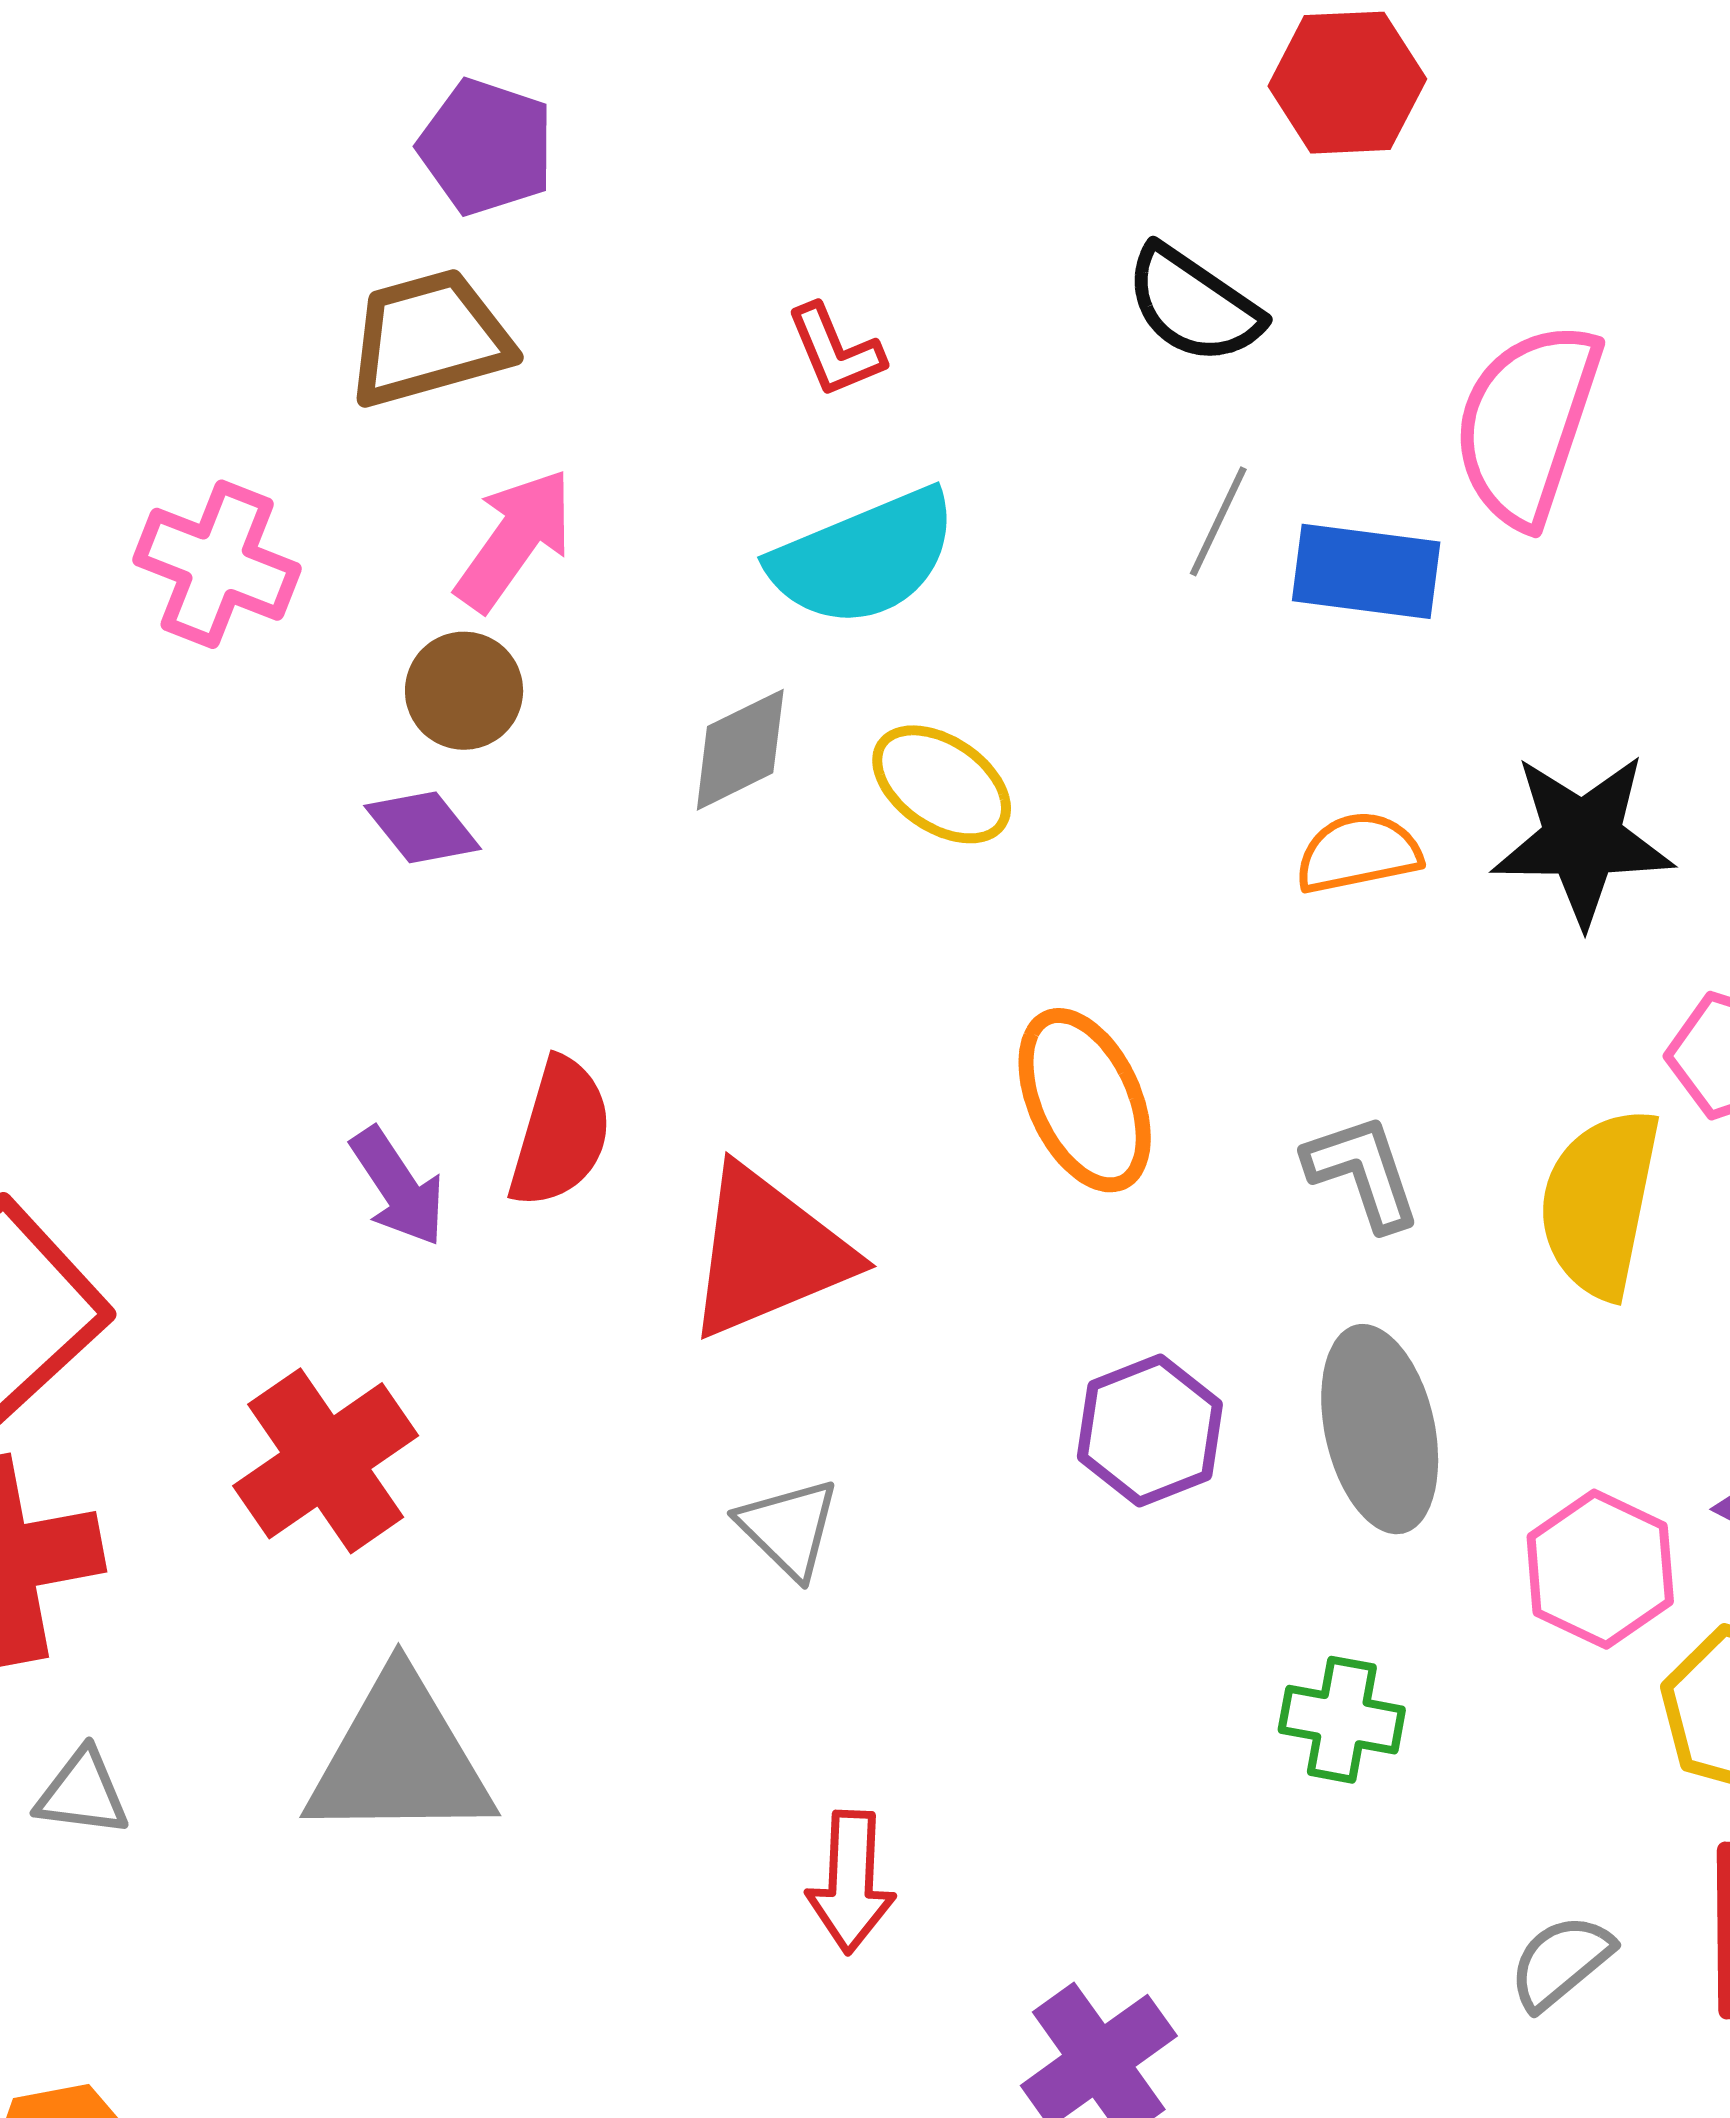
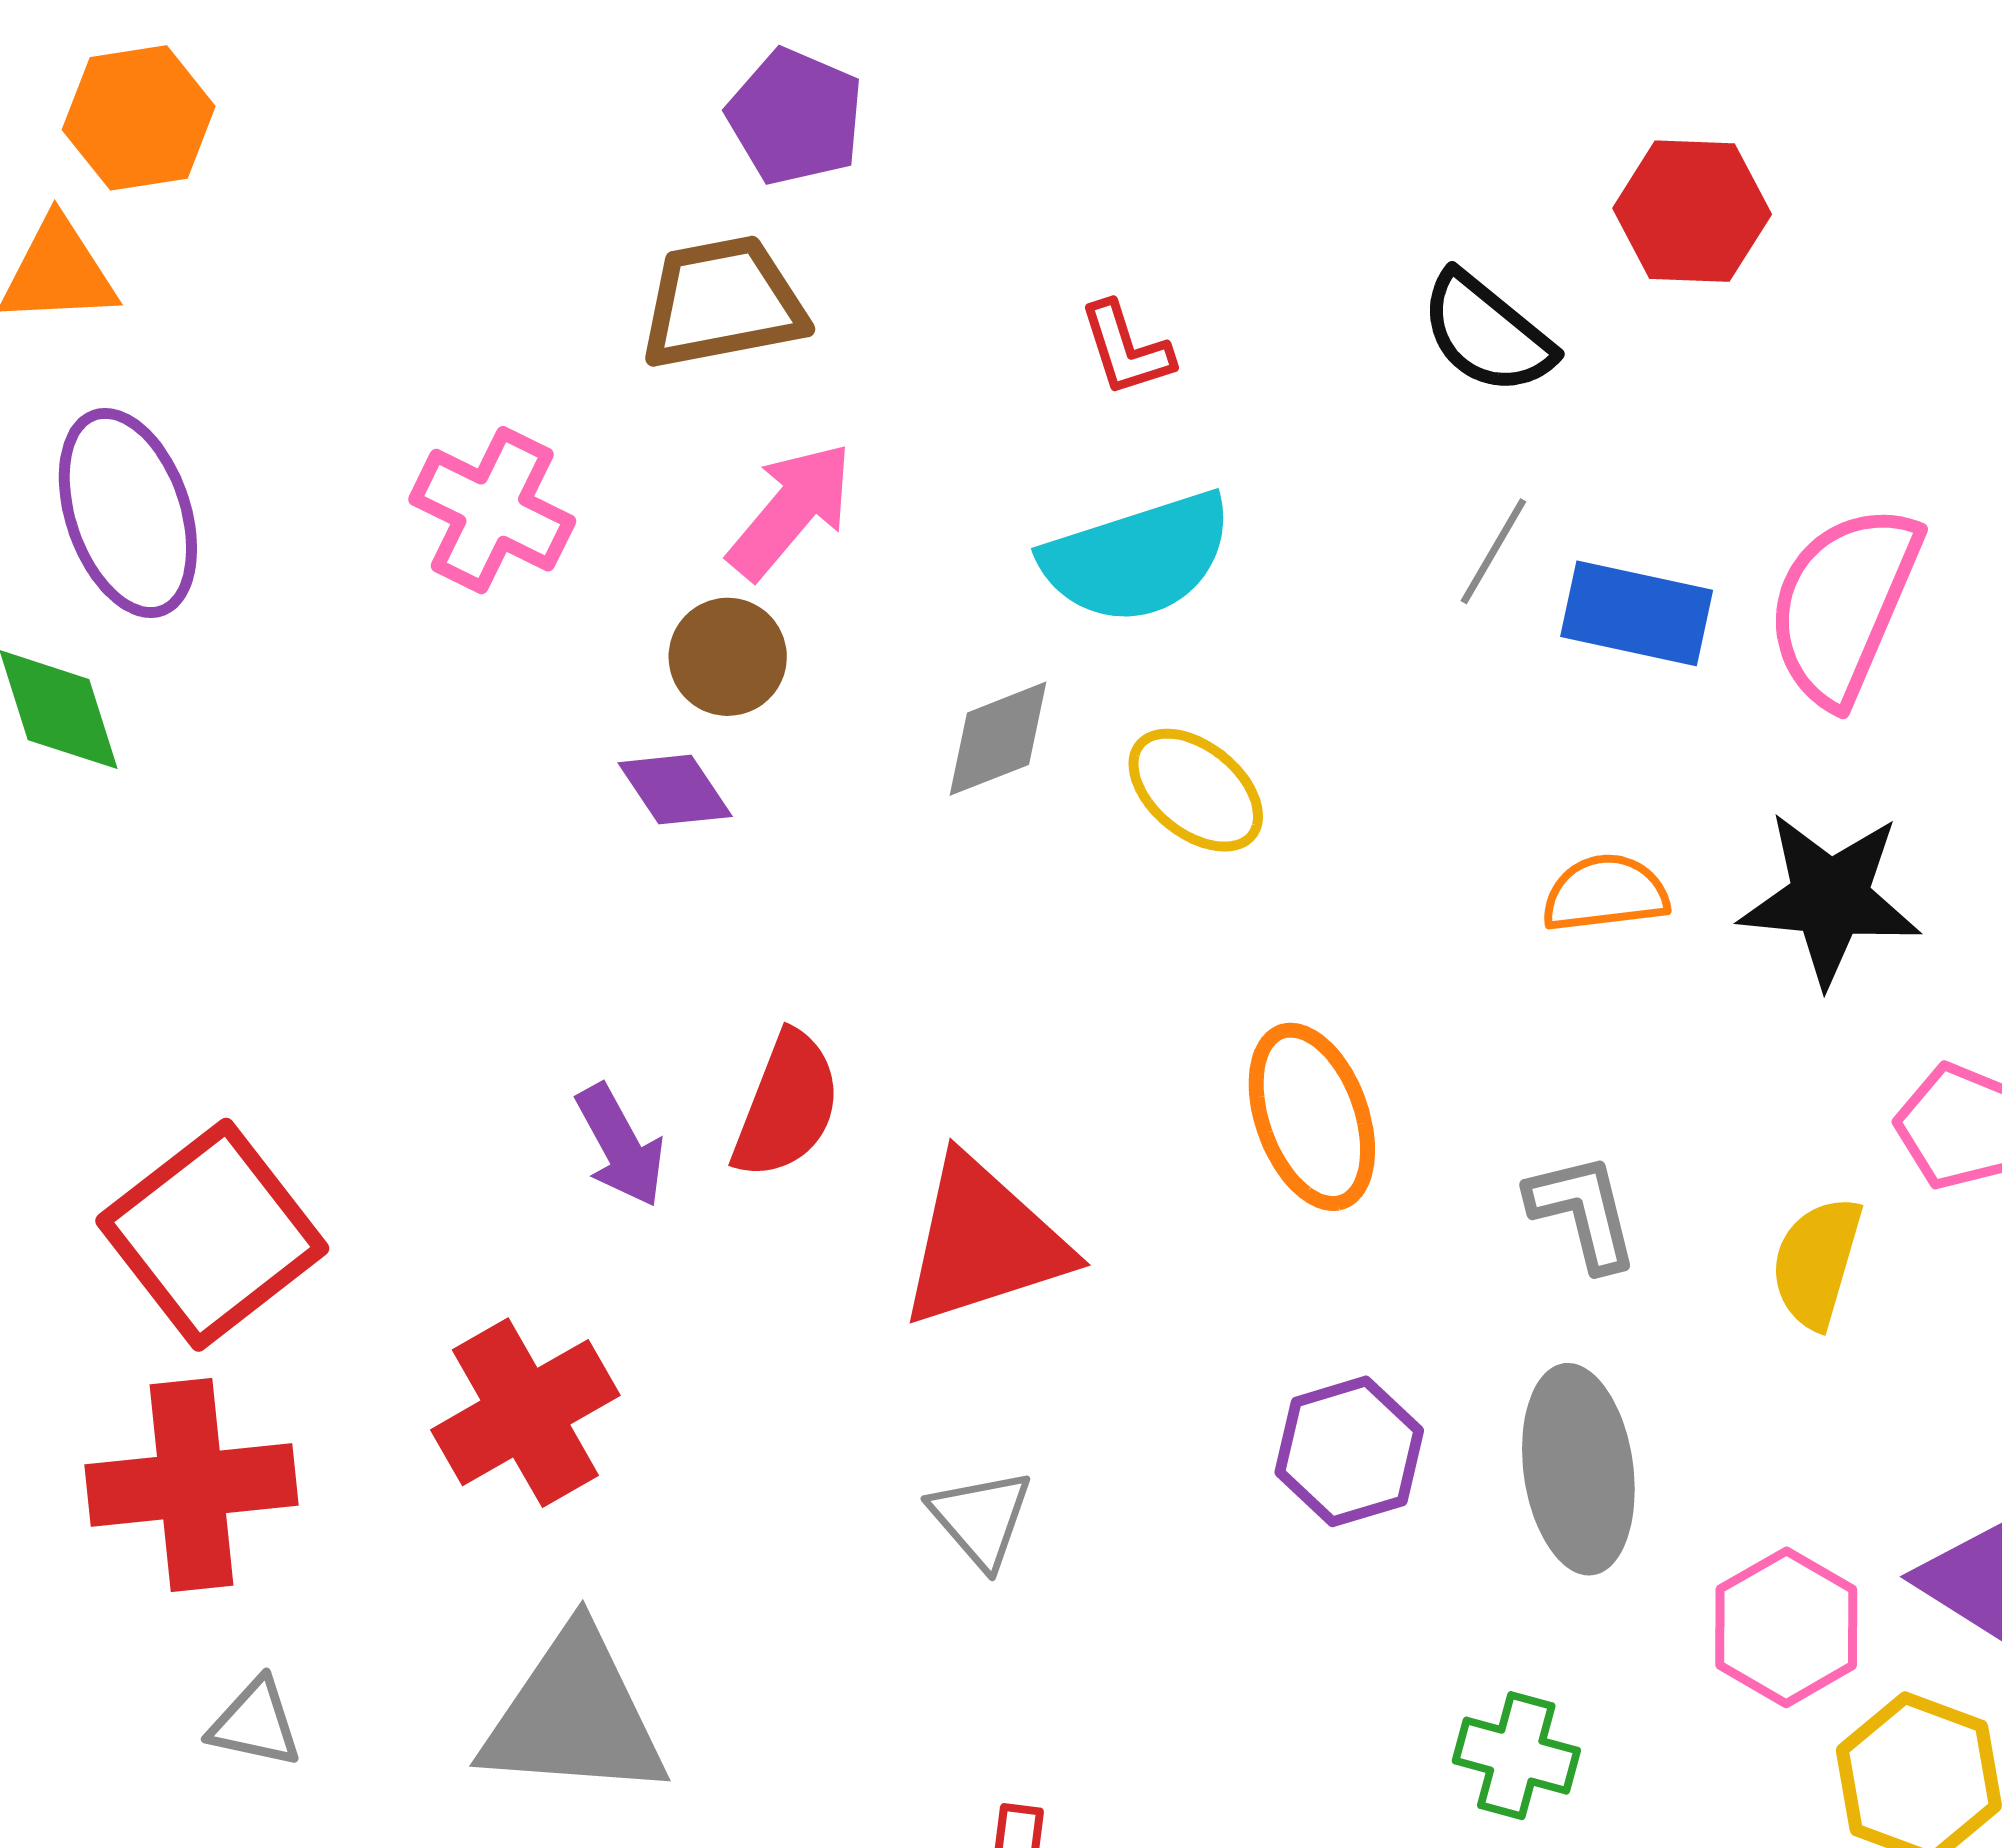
red hexagon: (1347, 83) -> (1692, 211), moved
pink semicircle: (1527, 424) -> (1843, 604), moved
yellow semicircle: (1600, 1203) -> (1817, 1262), size x0.7

